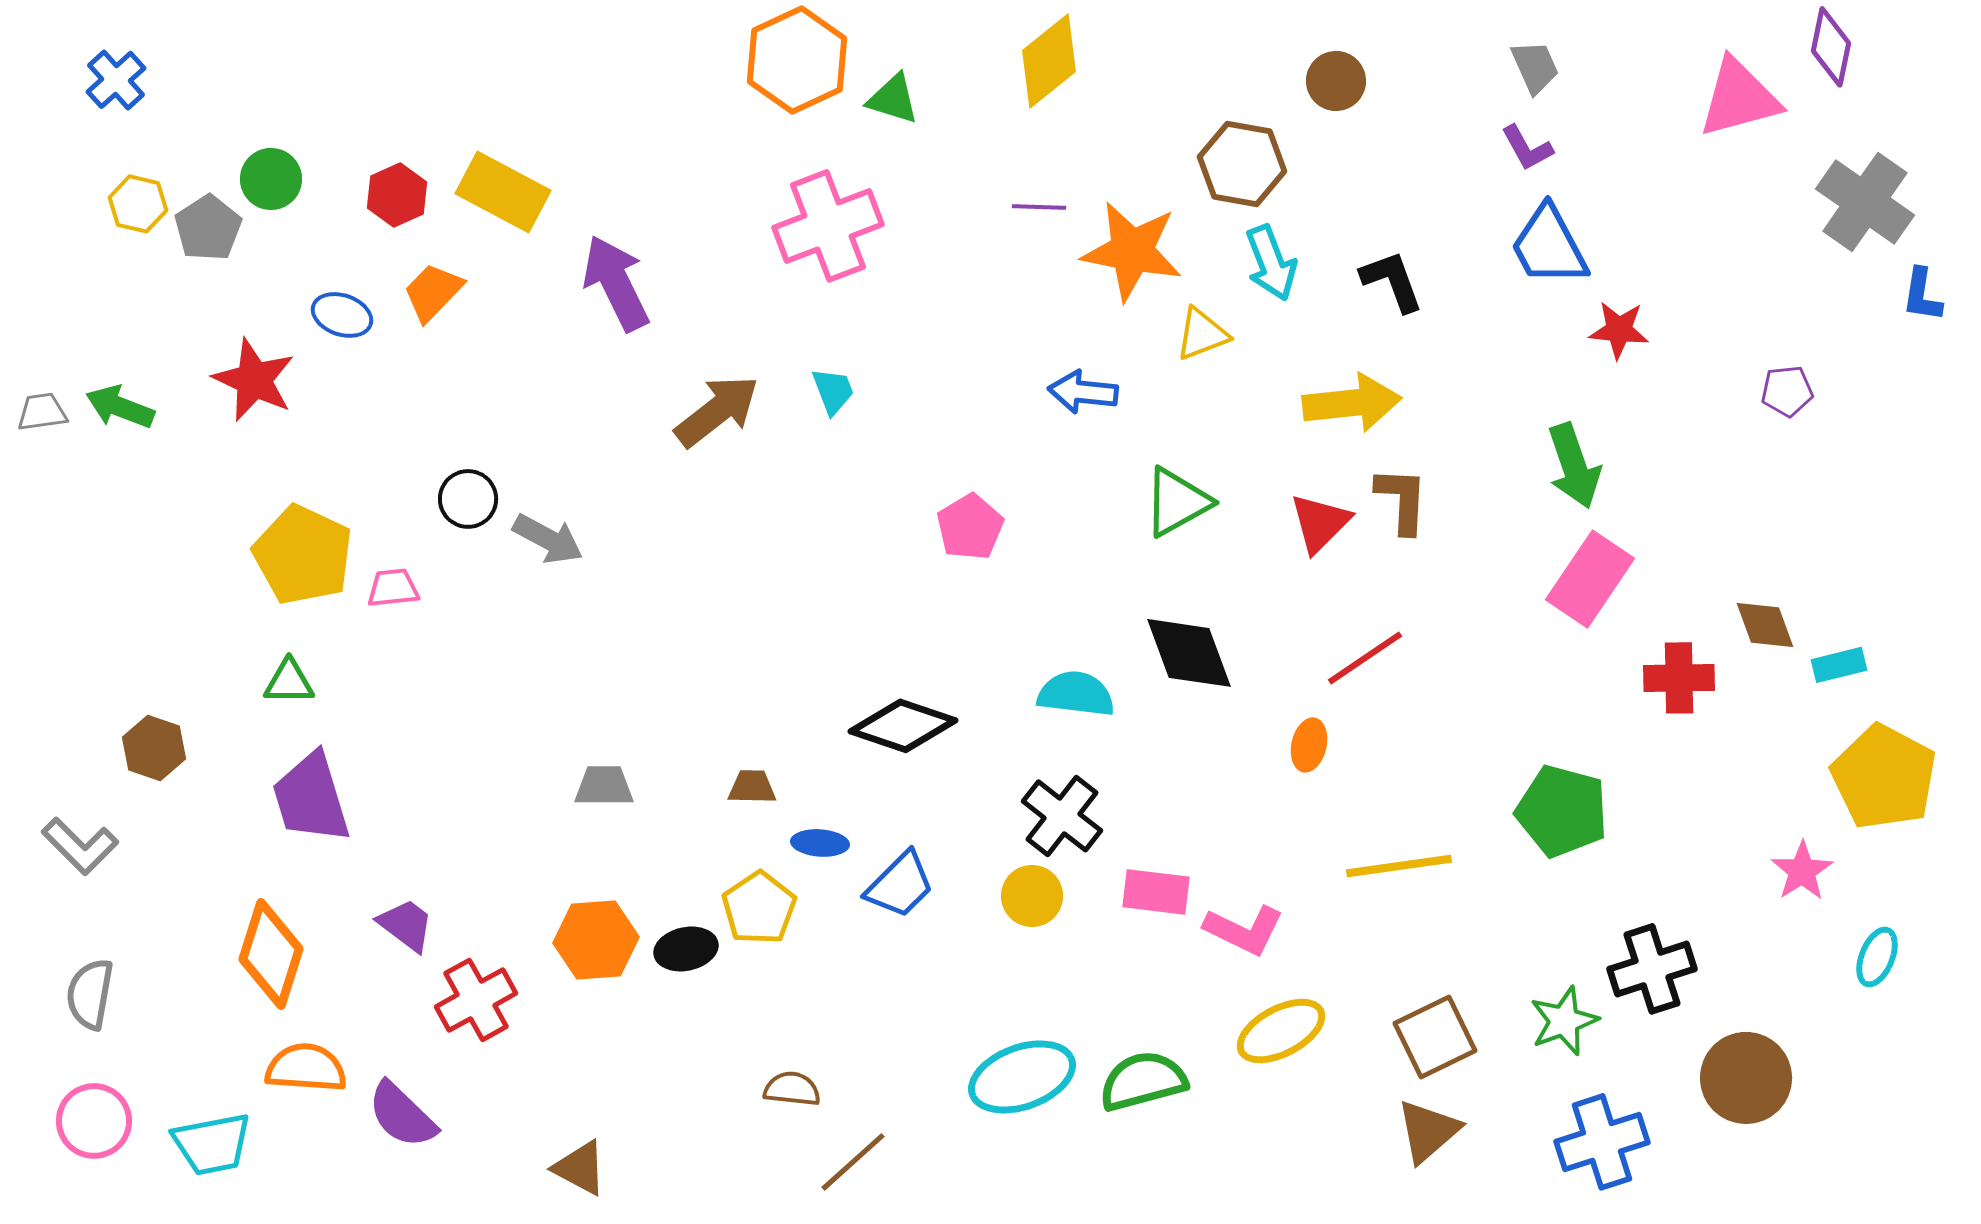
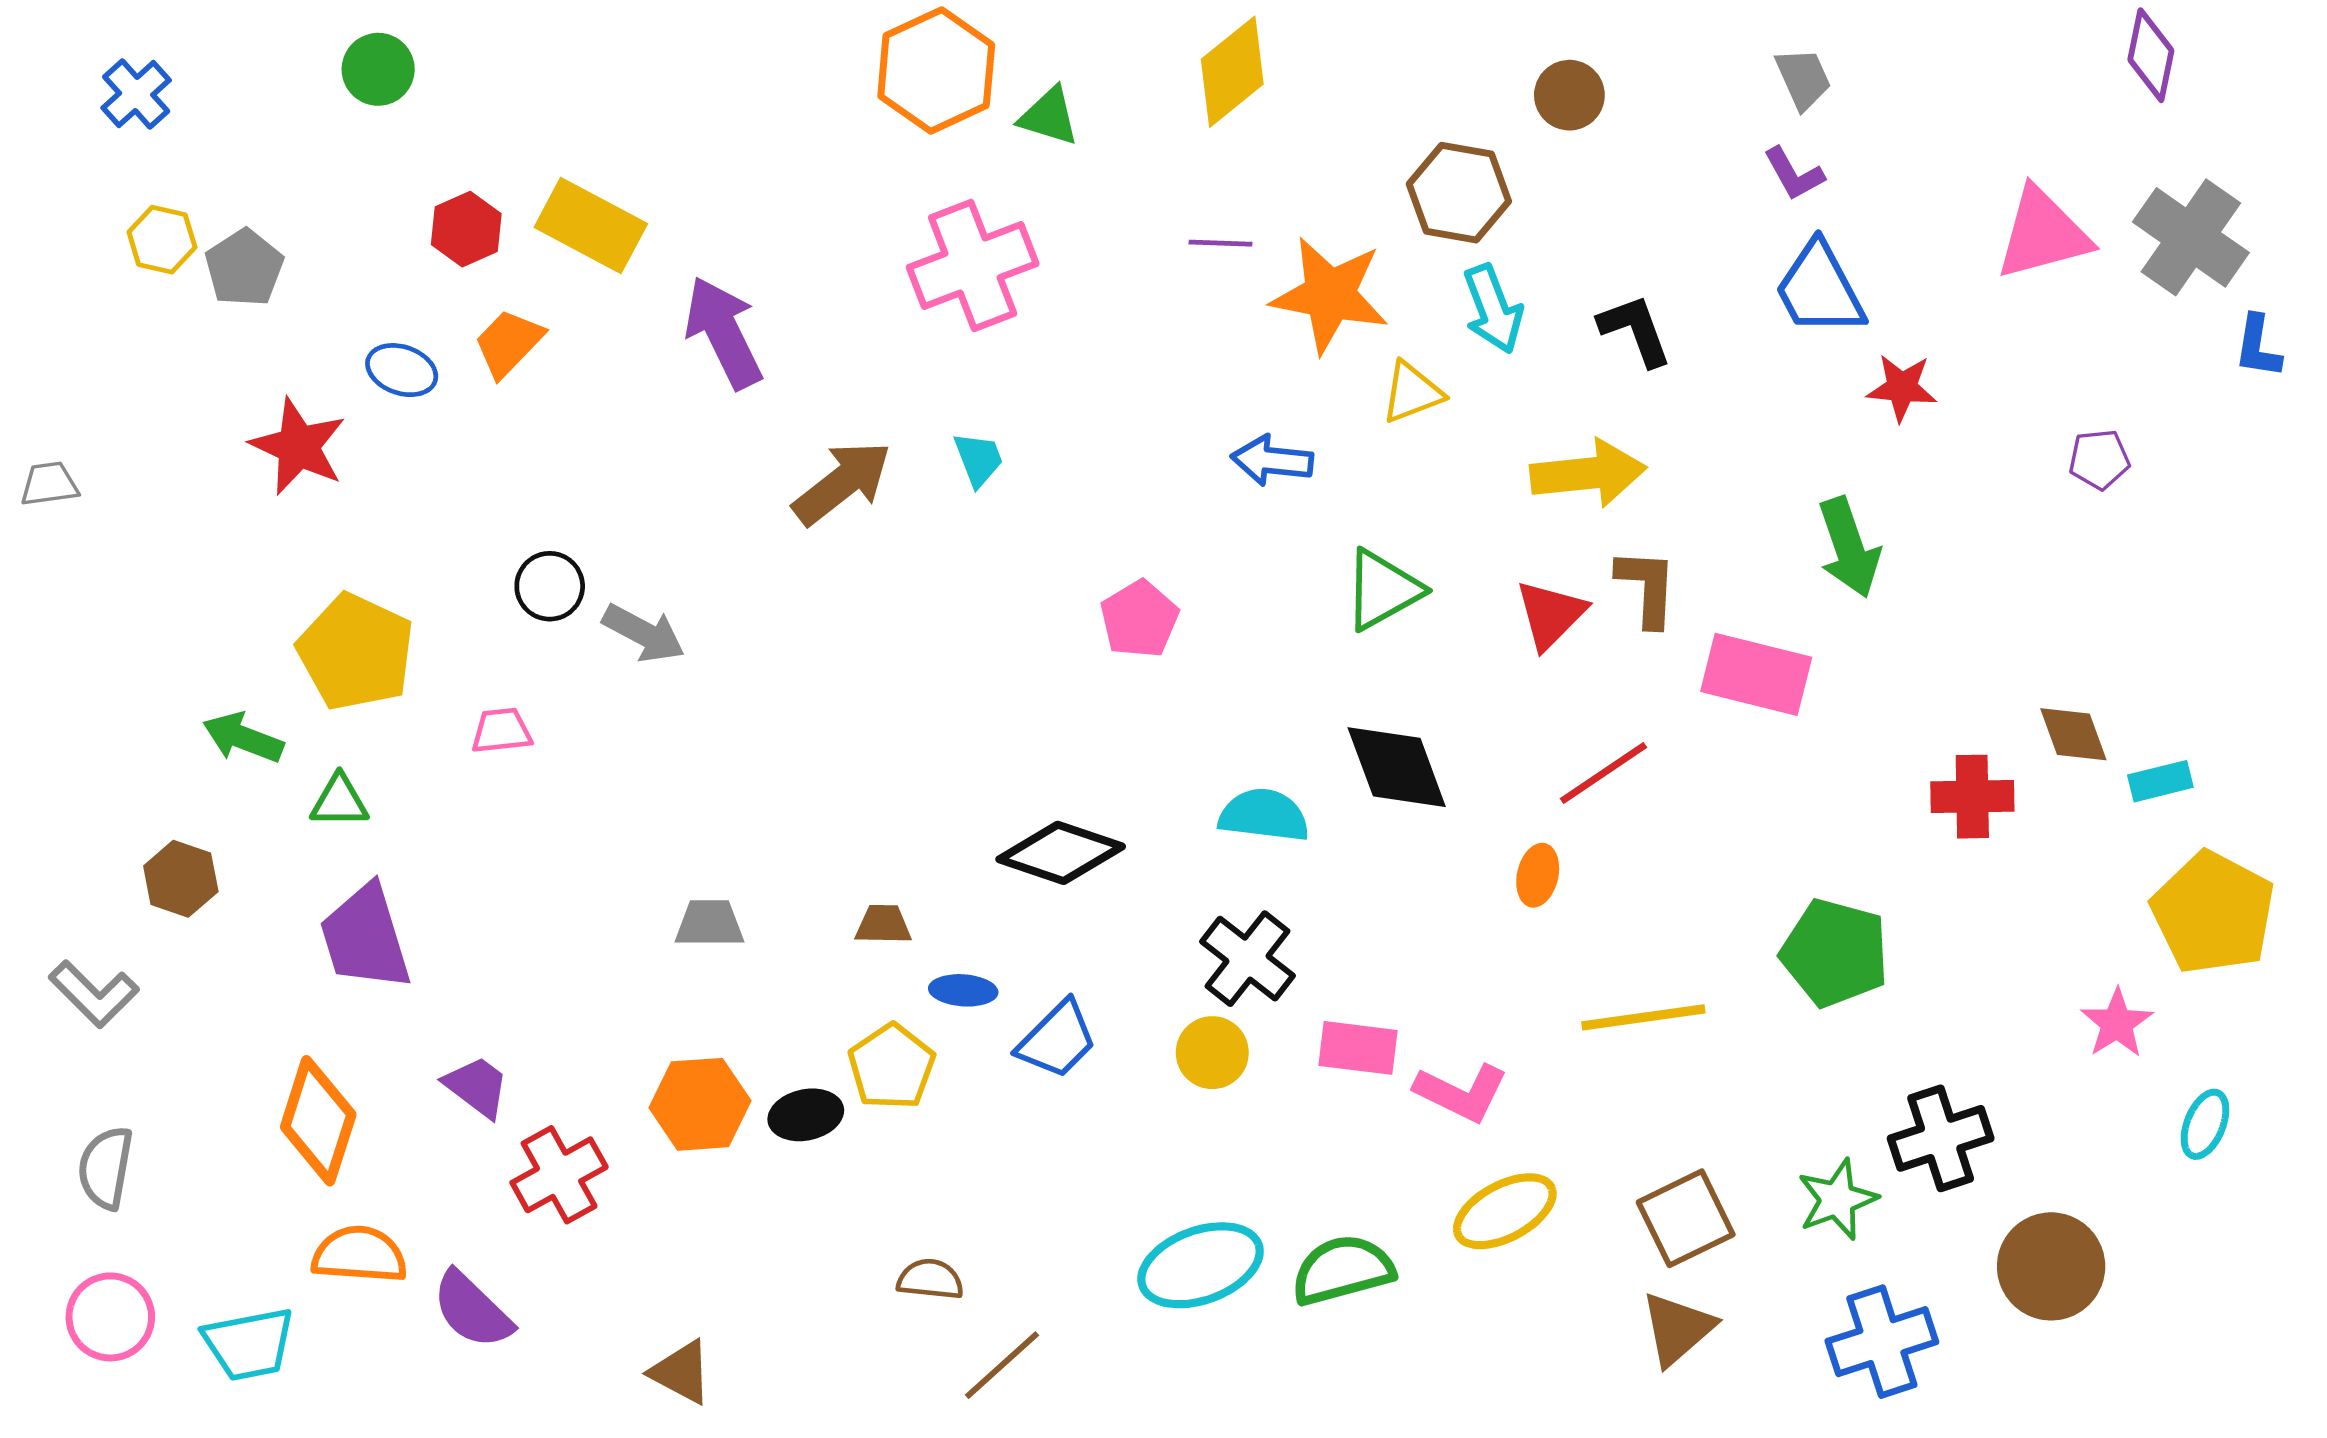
pink triangle: (1739, 98) -> (2043, 234), moved
green circle: (271, 179) -> (378, 69), moved
green arrow: (120, 407) -> (243, 738), moved
pink rectangle: (1590, 579) -> (1756, 674), moved, turned 70
pink trapezoid: (393, 588) -> (502, 731), moved

